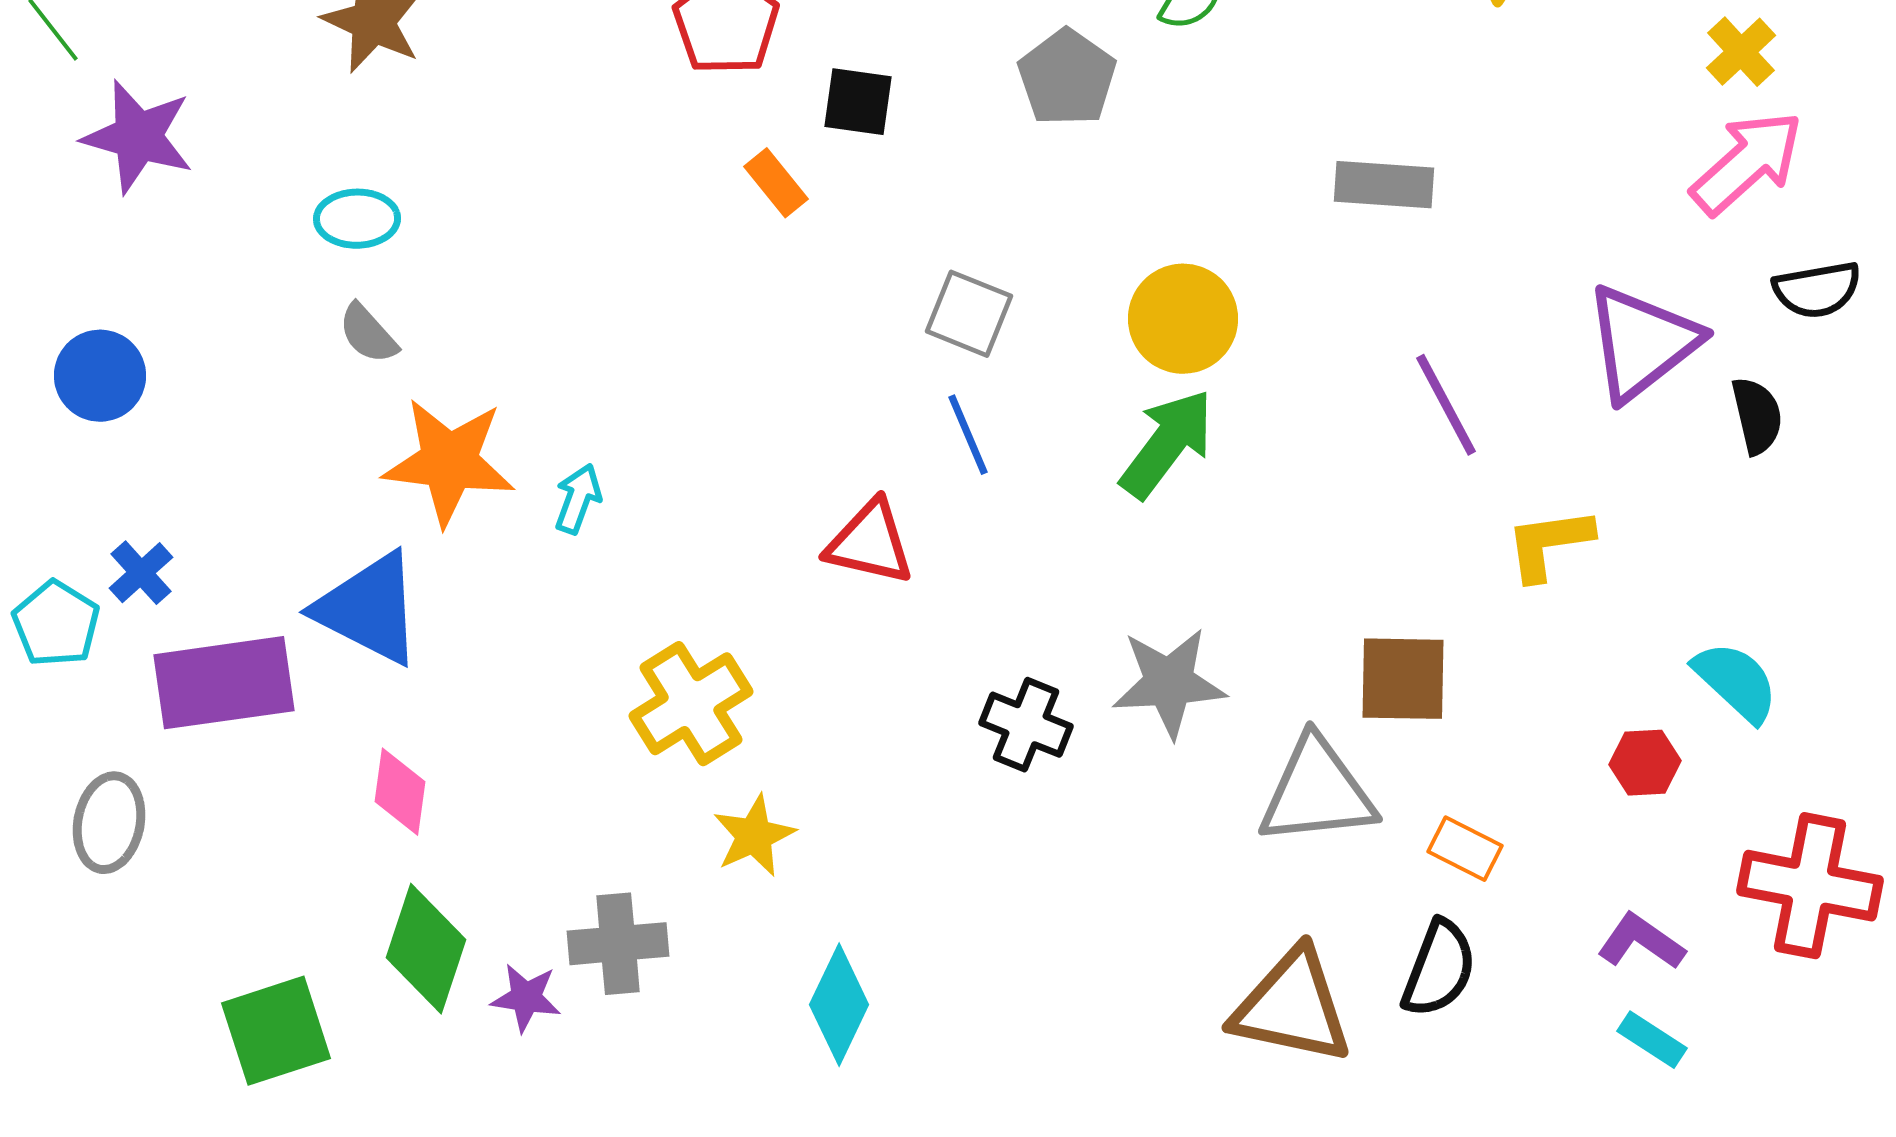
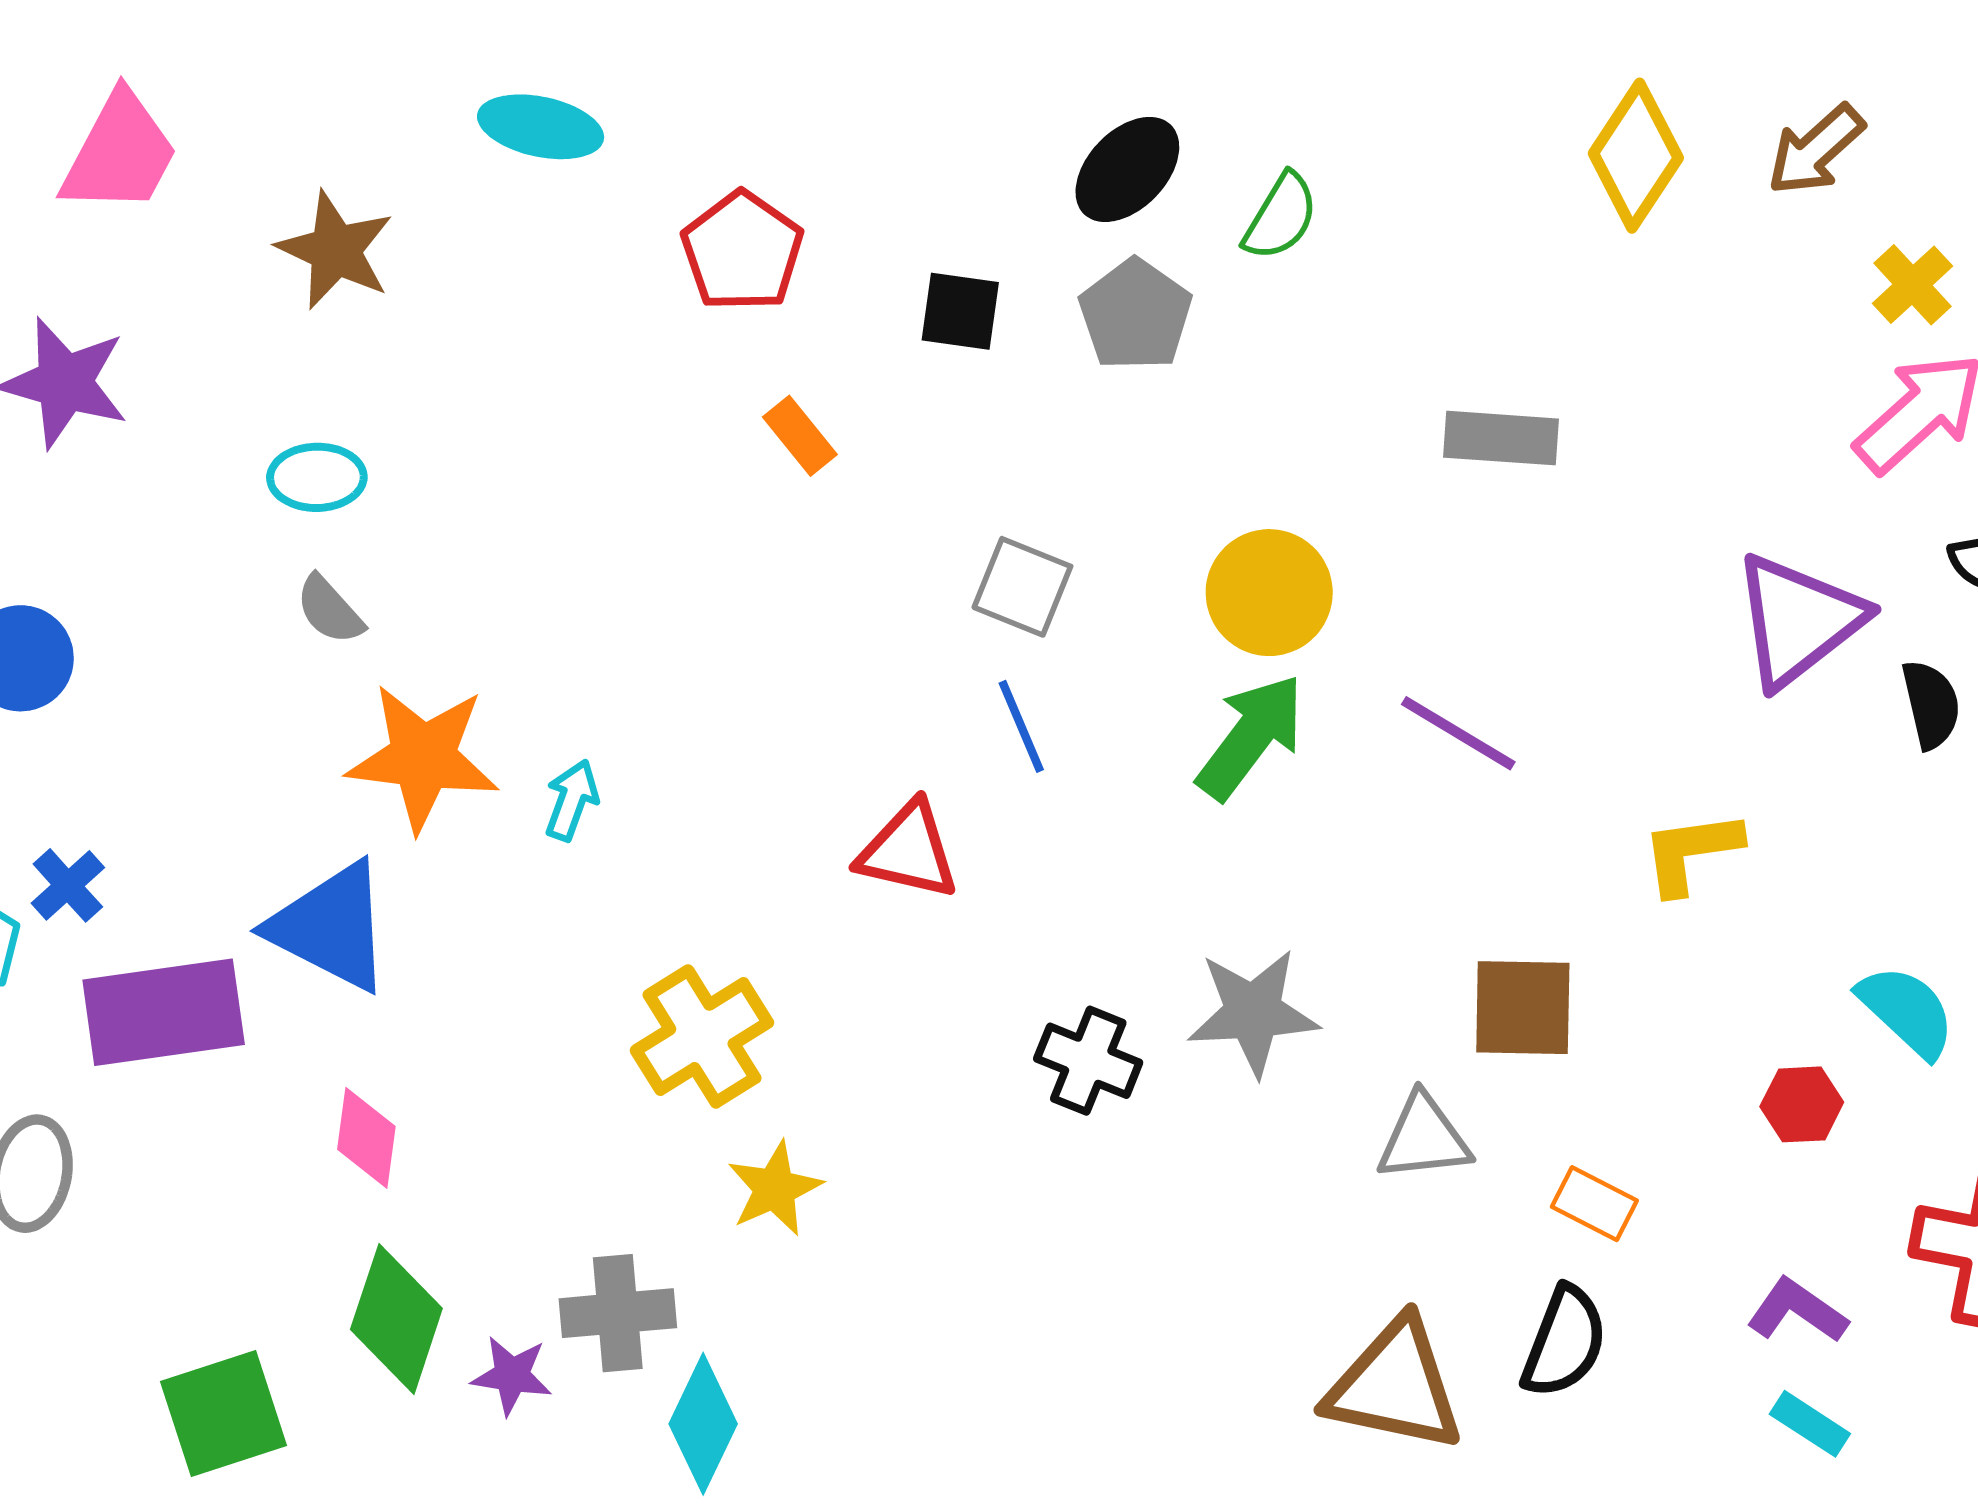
black square: (858, 102) -> (960, 311), moved
purple line: (1446, 405) -> (1458, 733), moved, turned -31
gray triangle: (1317, 792) -> (1424, 1138), size x0.7
cyan diamond: (839, 1005) -> (703, 1424), moved

